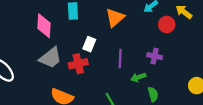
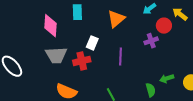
purple cross: (155, 56) -> (151, 41), moved, turned -32
gray trapezoid: (50, 58) -> (56, 55), turned 35
green arrow: (138, 77) -> (167, 78), moved

